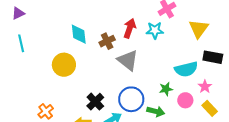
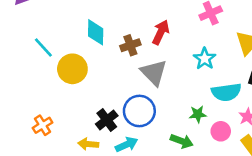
cyan star: (155, 30) -> (205, 59), moved, turned 30
cyan line: (21, 43) -> (43, 47), moved, turned -36
blue circle: (131, 99) -> (139, 111), moved

